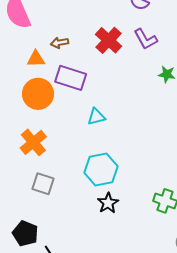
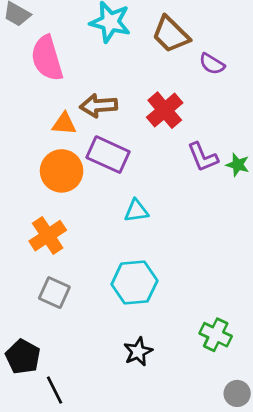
purple L-shape: (146, 39) -> (203, 157), moved
brown arrow: (60, 43) -> (98, 106), size x1.5
black star: (108, 203) -> (138, 352), moved

